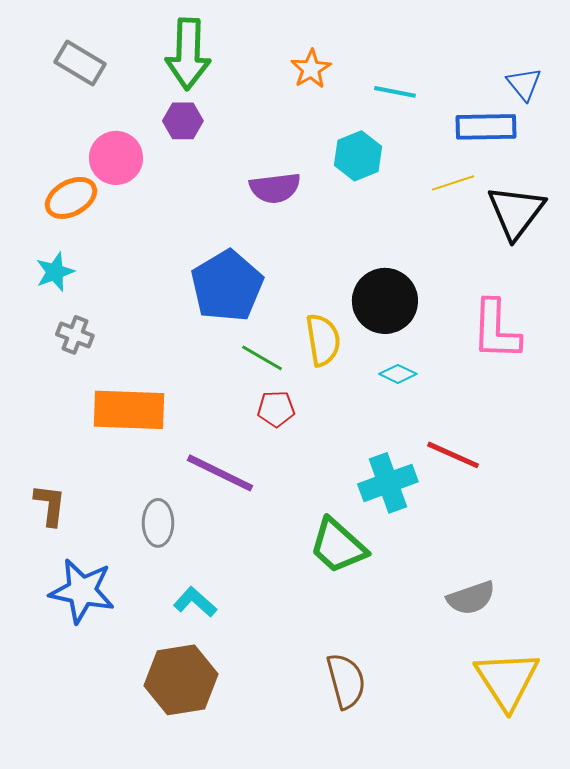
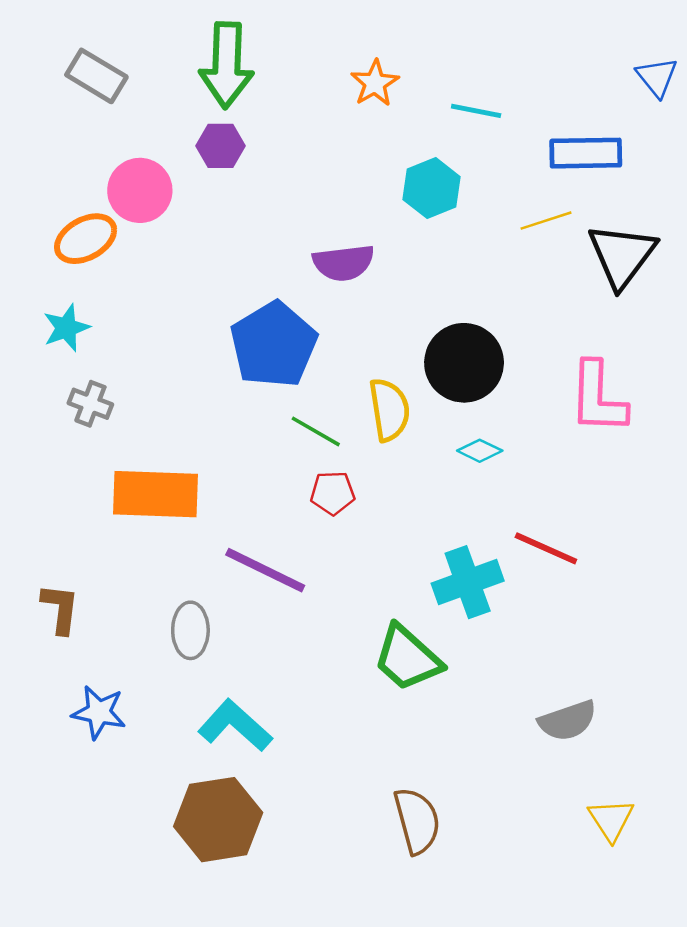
blue triangle: (524, 84) -> (657, 77), moved
purple semicircle: (275, 188) -> (343, 263), moved
blue star: (82, 591) -> (99, 712), size x0.7
cyan L-shape: (195, 602) -> (235, 726), size x1.4
yellow triangle: (507, 680) -> (611, 820), size x0.6

